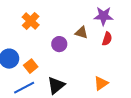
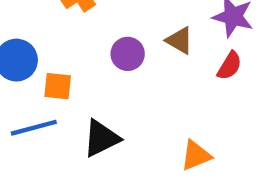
orange square: (31, 66) -> (58, 86), turned 32

